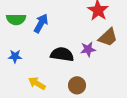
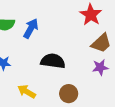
purple star: (88, 49) -> (100, 67), moved

